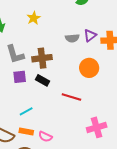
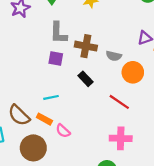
gray semicircle: (72, 38) -> (114, 56), moved
black rectangle: (42, 80) -> (85, 79), moved
red line: (71, 97) -> (119, 102), moved

